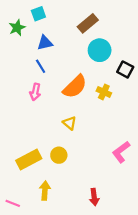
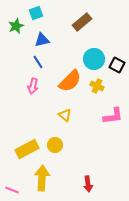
cyan circle: (100, 50) -> (94, 59), moved
pink L-shape: (121, 152) -> (113, 116), moved, turned -150
yellow arrow: (45, 191) -> (42, 178), size x1.4

